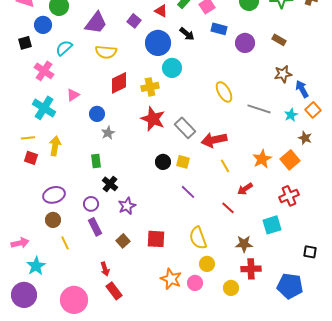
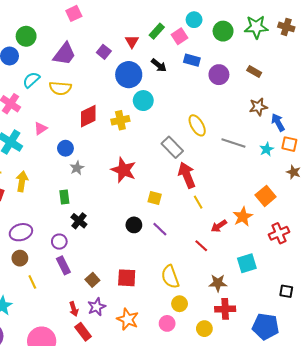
red triangle: (161, 11) -> (132, 41), turned 32
yellow semicircle: (106, 52) -> (60, 88), moved
orange square: (313, 110) -> (289, 144), turned -35
red star: (153, 119) -> (124, 170), moved
gray rectangle: (185, 128) -> (172, 147), moved
brown star: (305, 138) -> (294, 172), moved
red arrow: (214, 140) -> (187, 175), turned 80
orange star: (262, 159) -> (243, 217), moved
black circle: (163, 162) -> (134, 225), moved
red cross: (289, 196) -> (279, 233), moved
purple star: (127, 206) -> (97, 307), moved
orange star: (171, 279) -> (128, 319), moved

